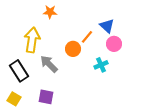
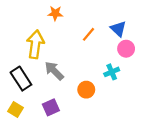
orange line: (87, 37) -> (88, 34), moved
orange circle: (73, 49) -> (86, 90), moved
purple square: (46, 97) -> (51, 107), turned -35

